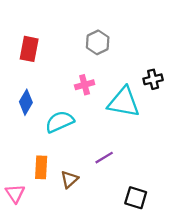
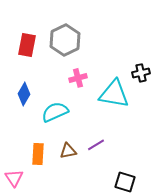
gray hexagon: (98, 42) -> (65, 40), moved, size x1.4
brown triangle: (69, 179) -> (68, 151), moved, turned 30

